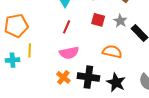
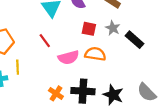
red line: (67, 27) -> (45, 41), moved, turned -56
orange semicircle: (112, 52) -> (95, 54), moved
pink semicircle: (69, 53) -> (68, 57), moved

